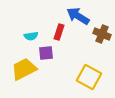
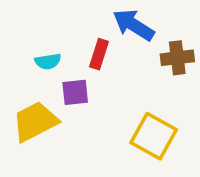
brown cross: (102, 34) -> (177, 58), turned -30

